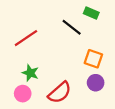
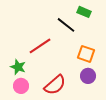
red line: (26, 38) -> (40, 46), moved
green star: (30, 73) -> (18, 67), moved

